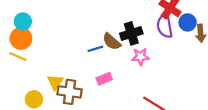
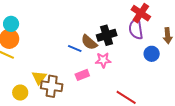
blue circle: (188, 22) -> (152, 54), moved
blue line: (95, 49) -> (75, 48), turned 40
pink star: (140, 57) -> (103, 60), moved

